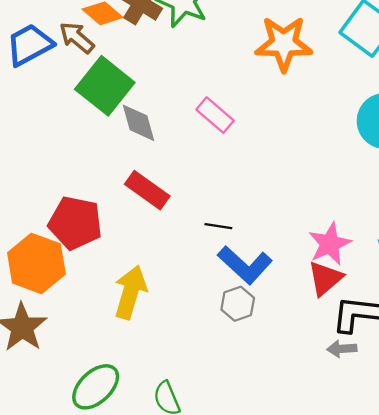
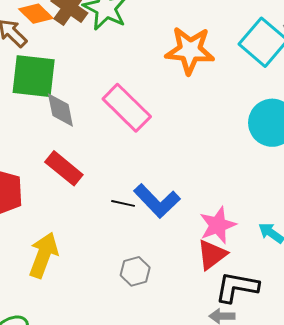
green square: (105, 86) -> (34, 76), turned -36
pink rectangle: (215, 115) -> (127, 108), size x1.5
blue L-shape: (245, 265) -> (157, 201), moved

